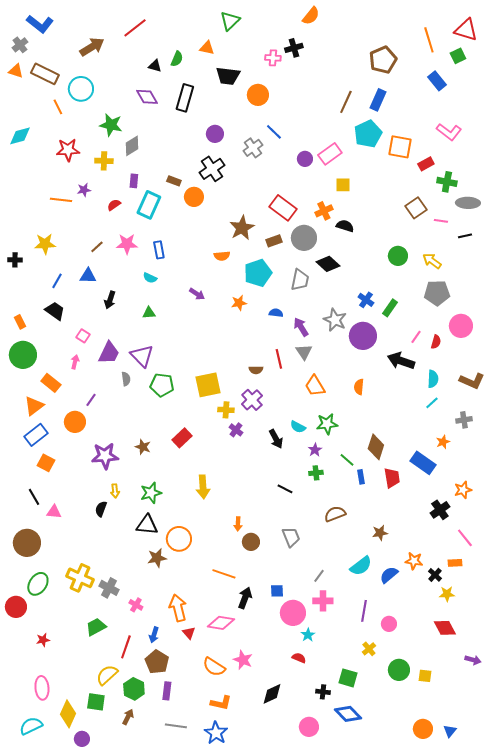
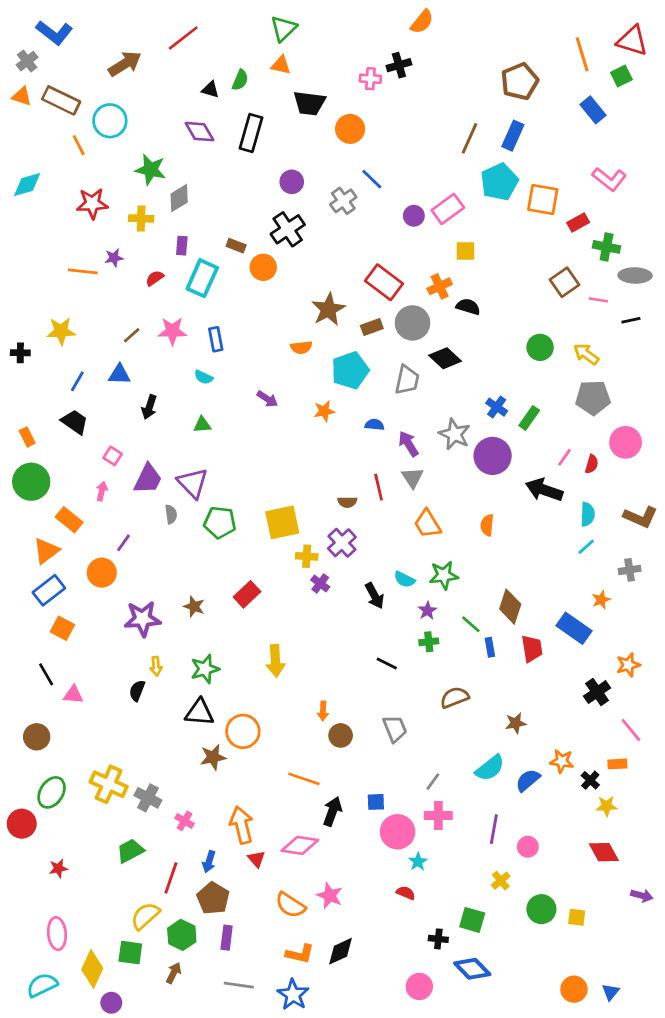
green triangle: (230, 21) -> (284, 28), moved
brown circle: (27, 543) -> (37, 737), size x0.7
black diamond: (272, 694) -> (341, 951), moved

